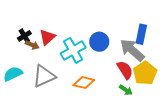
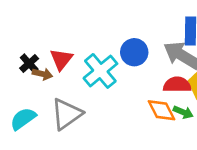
red semicircle: (125, 70) -> (177, 85), turned -48
orange diamond: (84, 83) -> (161, 110), moved, turned 60

